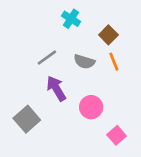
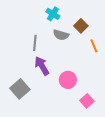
gray line: (47, 58) -> (35, 43), turned -49
gray semicircle: (84, 62) -> (61, 35), moved
orange line: (114, 62) -> (94, 46), moved

